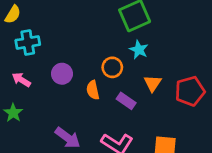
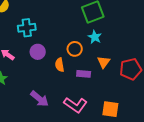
cyan cross: (28, 42) -> (27, 28), moved
purple rectangle: (126, 101) -> (84, 74), turned -32

